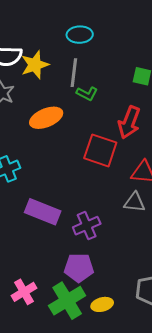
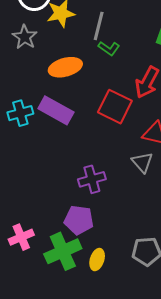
gray triangle: (135, 202) -> (142, 162), turned 35
purple rectangle: (43, 212) -> (56, 110), moved
yellow ellipse: (102, 304) -> (97, 260), turned -65

